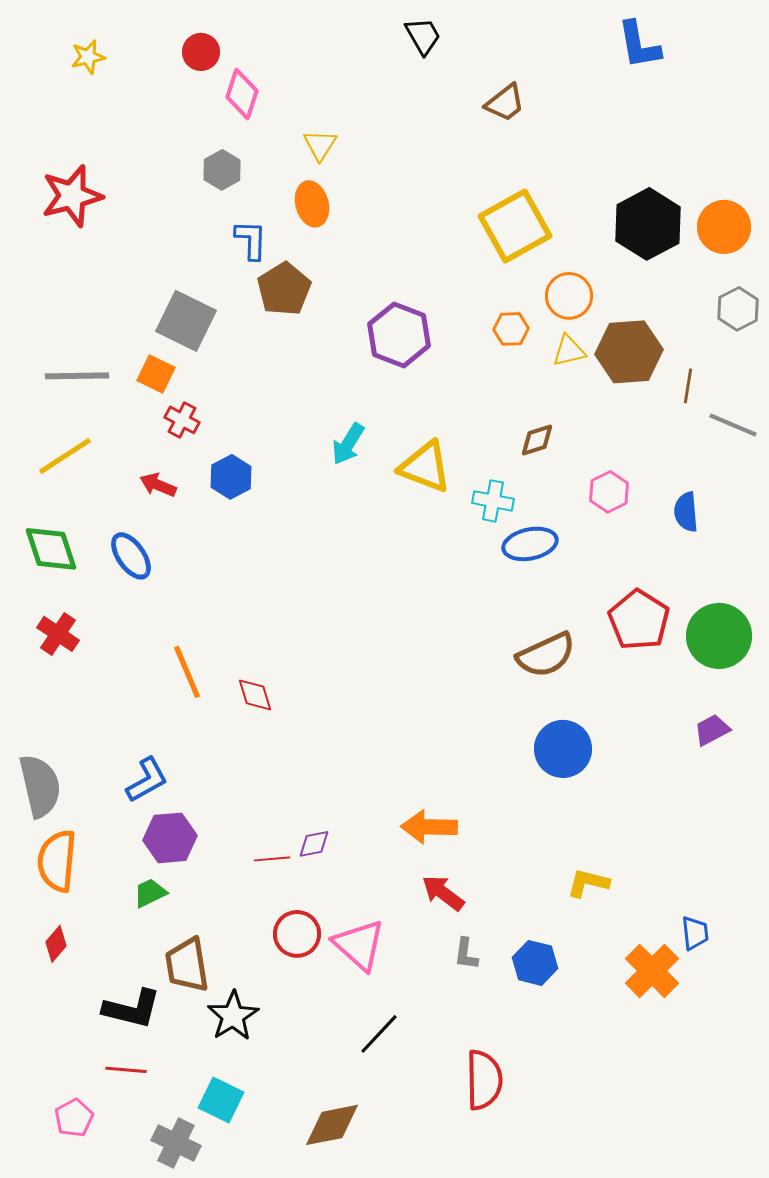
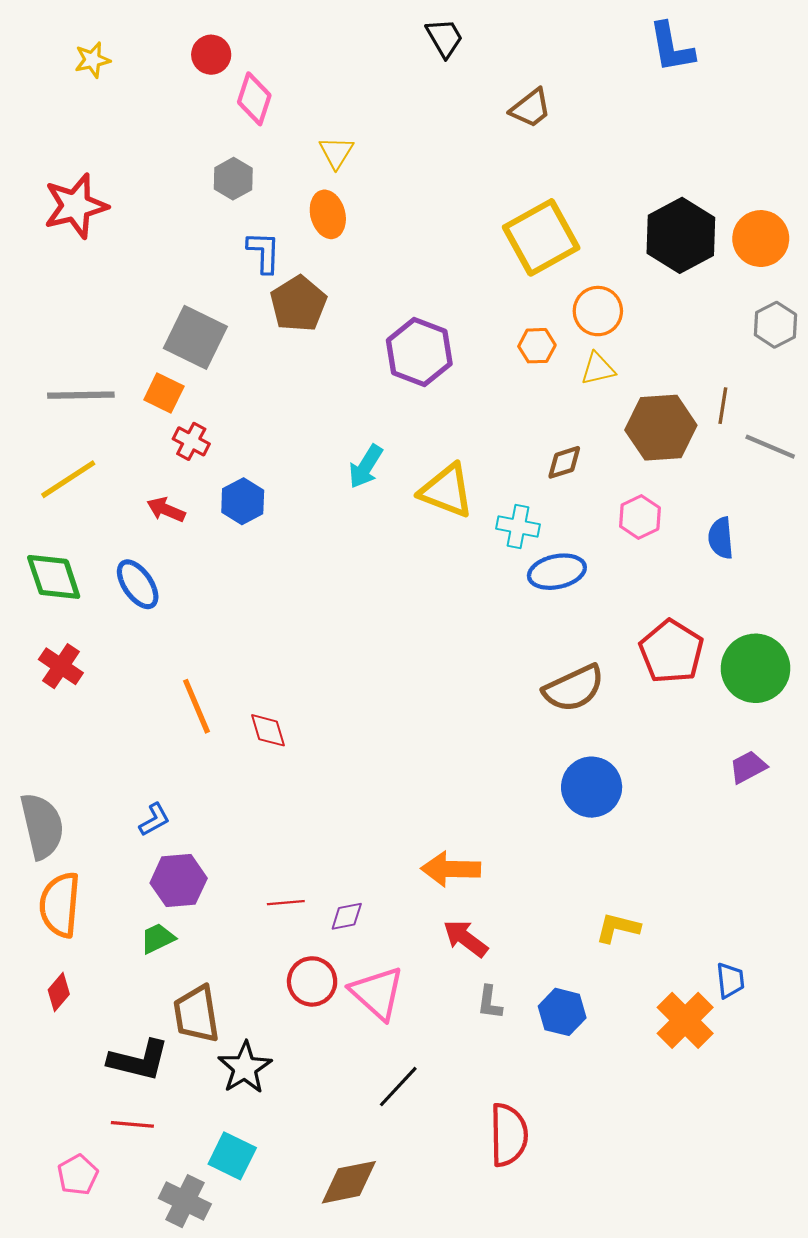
brown hexagon: (629, 352) -> (661, 428), moved
blue L-shape: (147, 780) -> (154, 820), size x0.7
purple diamond: (314, 844) -> (347, 916), moved

